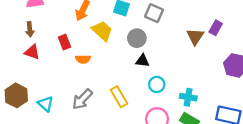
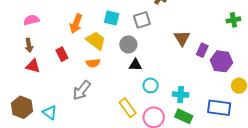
gray square: (154, 13) -> (142, 20), turned -36
purple rectangle: (216, 28) -> (202, 50), moved
orange semicircle: (83, 59) -> (93, 63), moved
yellow rectangle: (119, 97) -> (128, 108), moved
gray arrow: (82, 99) -> (82, 90), moved

